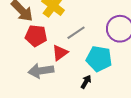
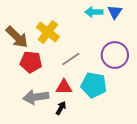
red triangle: (60, 53) -> (64, 87), moved, turned 36
black arrow: (86, 82) -> (61, 108), moved

